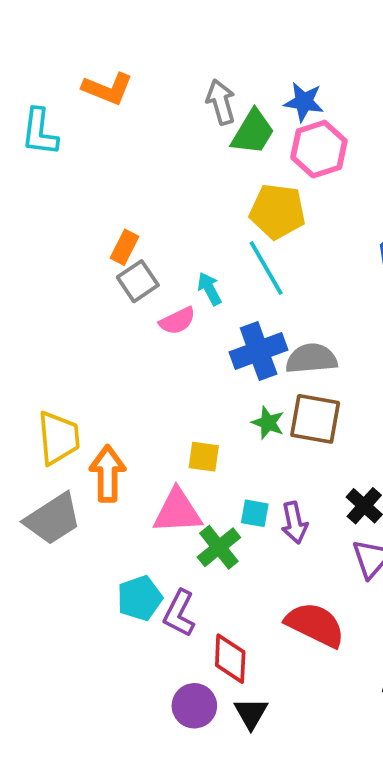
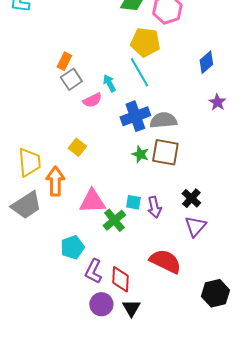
yellow square: (204, 457) -> (77, 147), moved, turned 30
purple L-shape: (179, 613) -> (93, 271), moved

